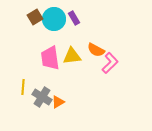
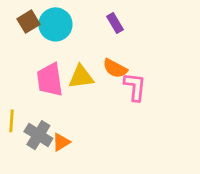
purple rectangle: (74, 18) -> (115, 23), moved
pink L-shape: (110, 63) -> (135, 87), turned -40

